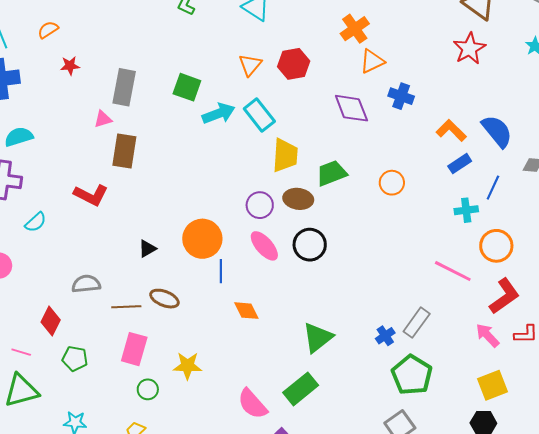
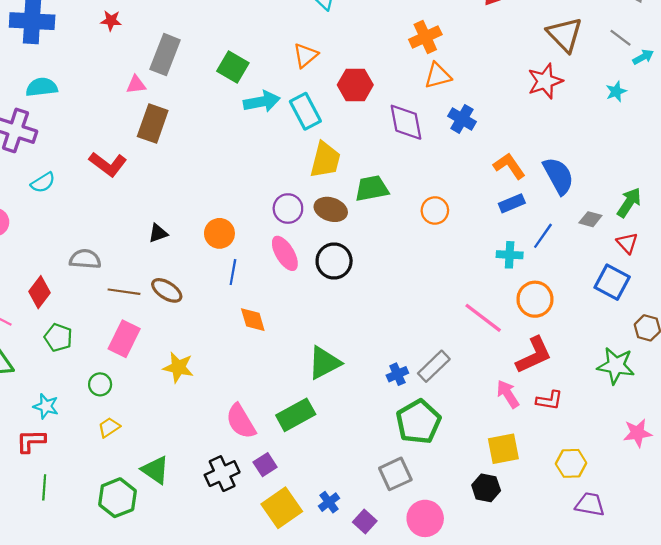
red hexagon: (294, 64) -> (355, 85), moved
orange circle: (202, 239) -> (219, 233), size x0.7
green circle: (148, 389) -> (100, 384), moved

